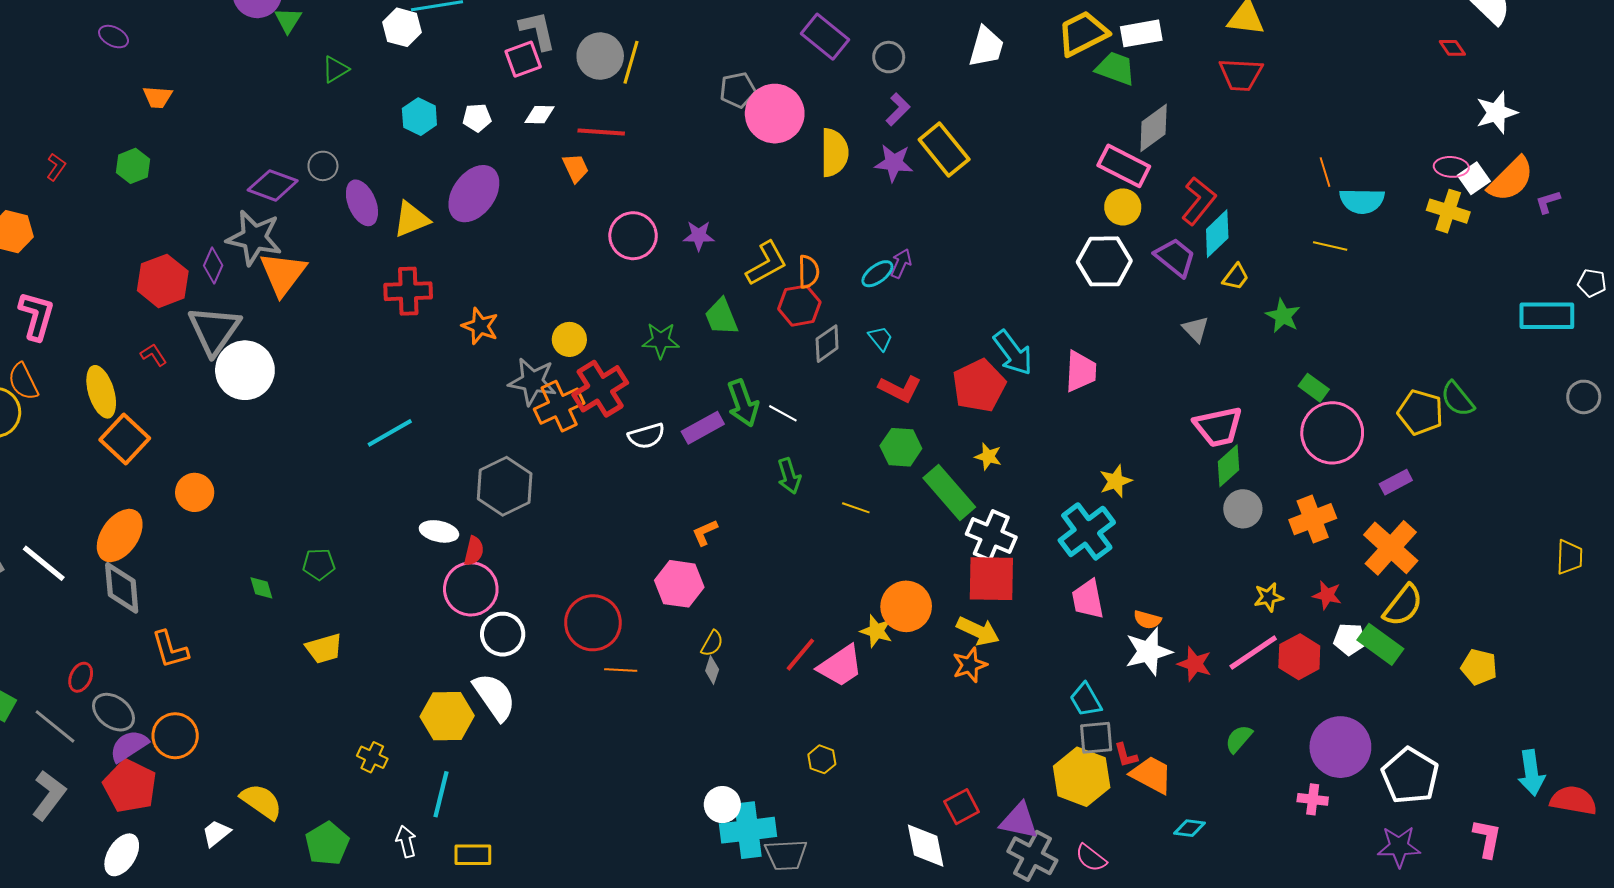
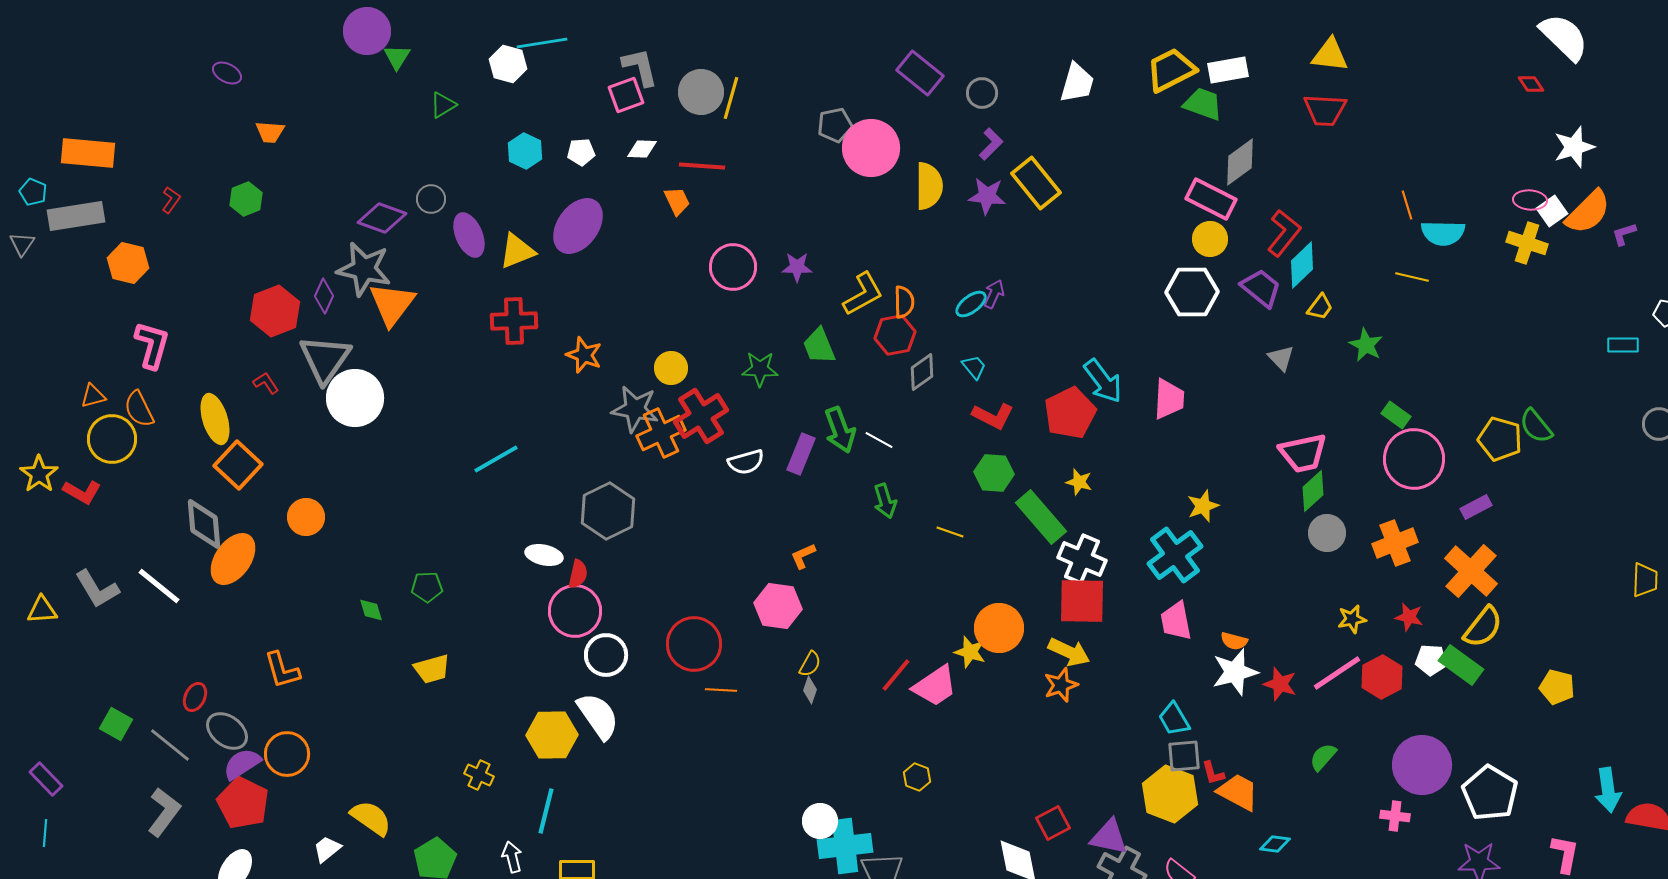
cyan rectangle: (1547, 316) -> (1623, 345), size x0.6
purple rectangle: (703, 428) -> (801, 454), turned -39
gray diamond: (122, 588) -> (204, 524), moved

